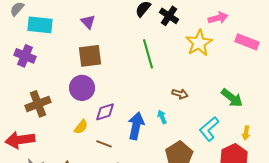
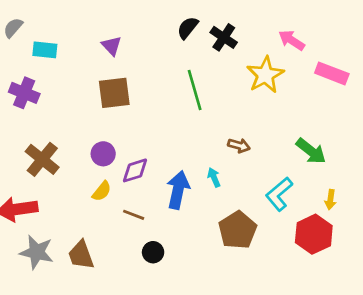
pink arrow: (218, 18) -> (292, 40), turned -132
cyan rectangle: (40, 25) -> (45, 50), size x0.7
purple circle: (82, 88) -> (103, 154), moved, size x0.7
brown cross: (38, 104) -> (42, 159), turned -30

